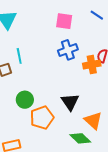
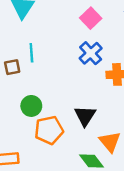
pink square: (64, 21) -> (91, 18), turned 30
blue cross: (68, 50) -> (91, 53), turned -30

